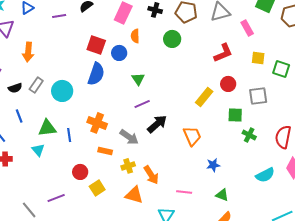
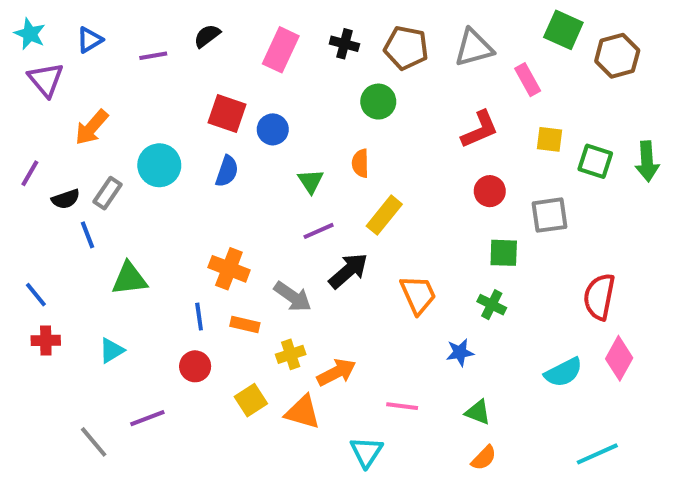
orange semicircle: (135, 36) -> (360, 163), moved
orange arrow: (28, 52) -> (92, 127), turned 36
blue semicircle: (96, 74) -> (227, 171), size x0.7
cyan circle: (62, 91) -> (159, 165), moved
yellow rectangle: (204, 97) -> (384, 215), moved
blue line: (19, 116) -> (88, 235), moved
blue line: (69, 135) -> (199, 317), moved
green cross: (249, 135) -> (492, 305), moved
cyan triangle: (38, 150) -> (111, 350), moved, turned 40
orange arrow: (151, 175) -> (336, 372), turned -84
yellow square: (97, 188) -> (251, 400), moved

